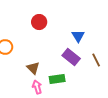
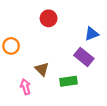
blue triangle: (78, 36) -> (92, 34), turned 40
pink arrow: (37, 87) -> (25, 87), moved

